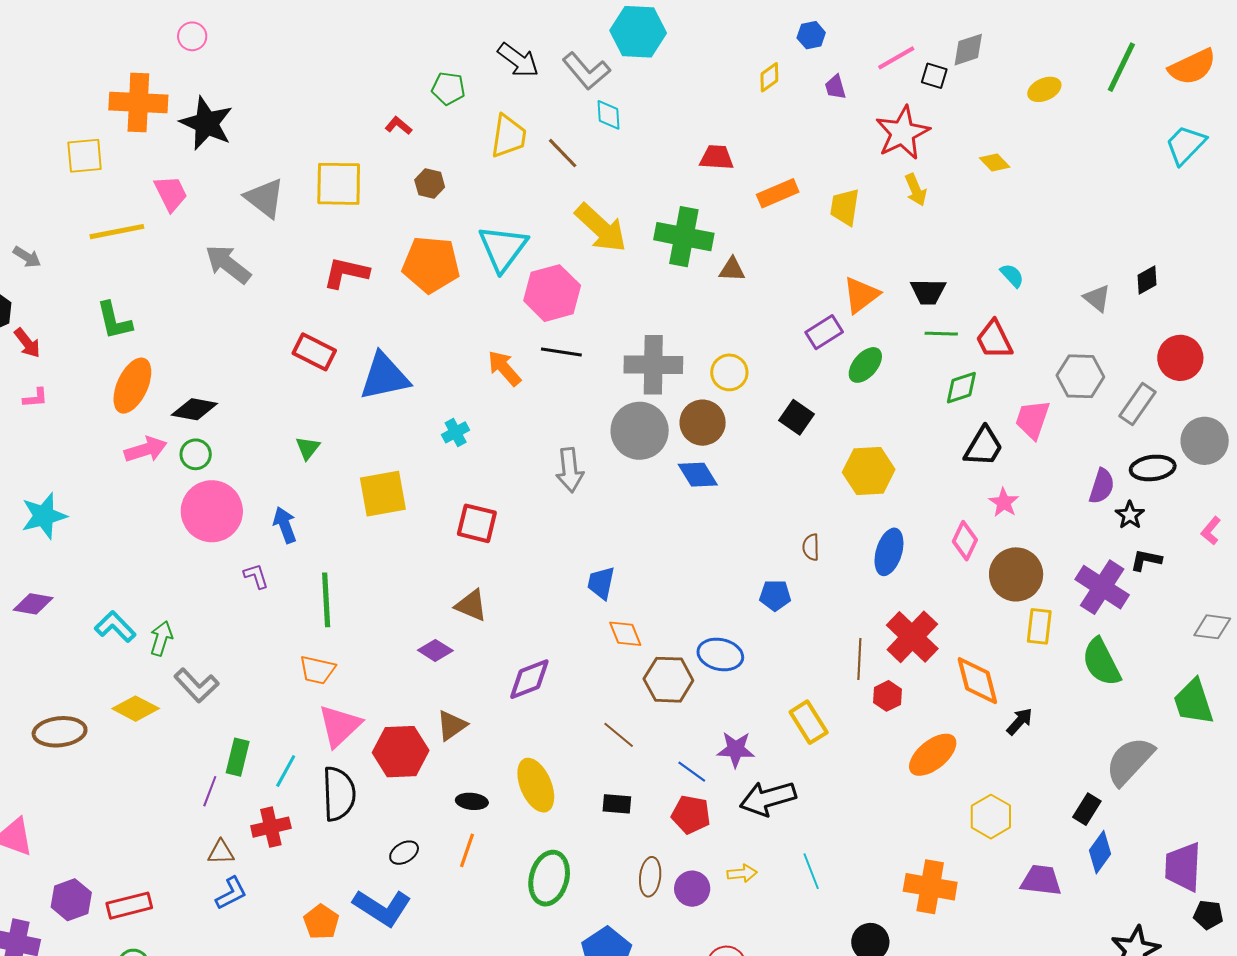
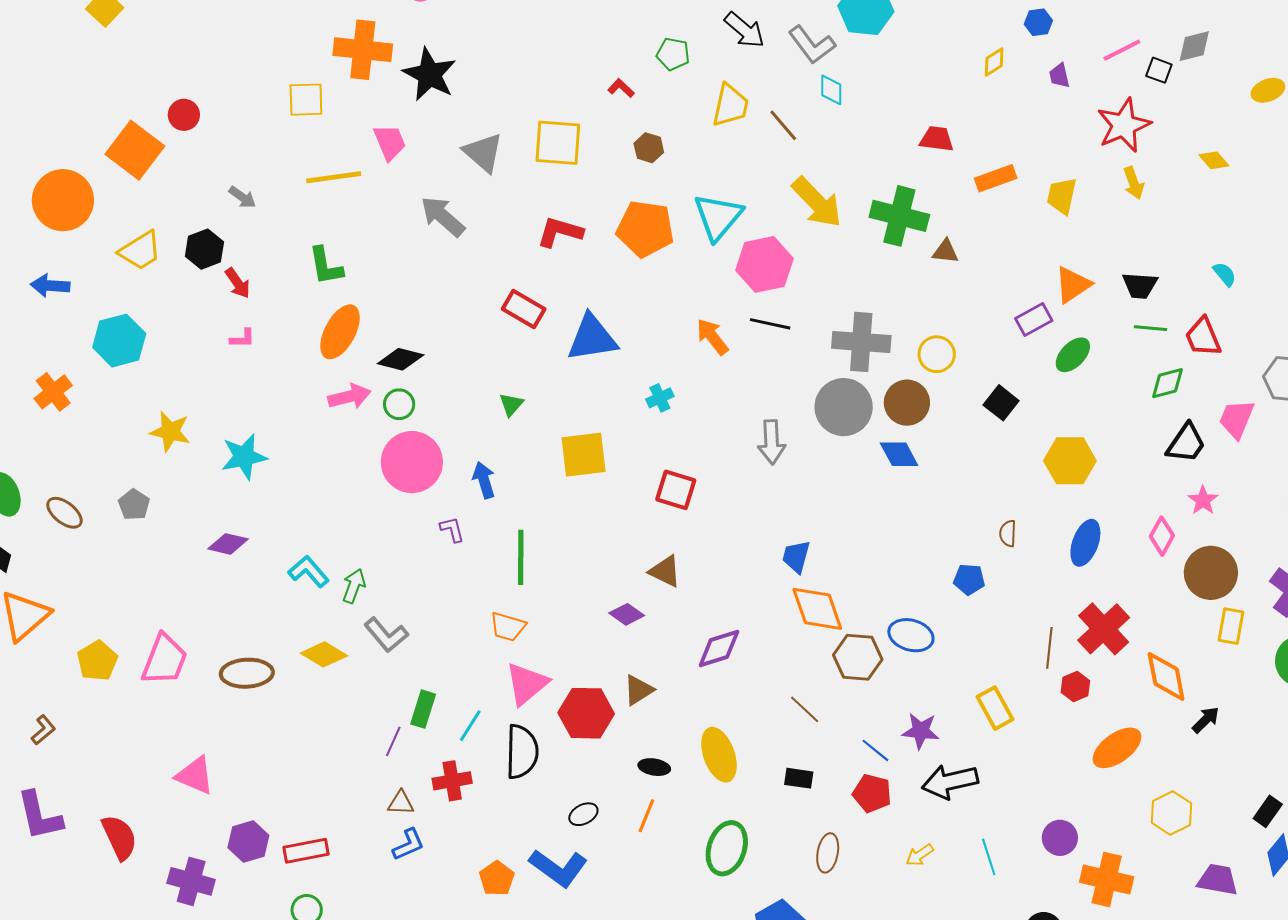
orange diamond: (625, 634) -> (817, 609), size x1.6
yellow arrow: (742, 873) -> (920, 855), turned 148
purple circle: (692, 889) -> (1060, 838), moved

